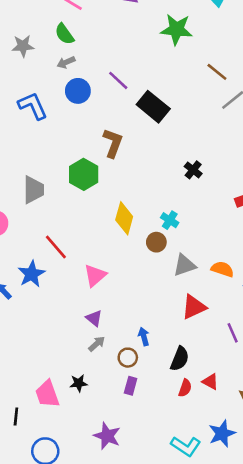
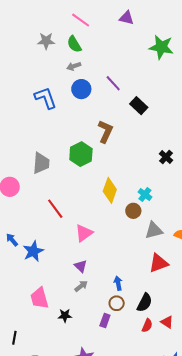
gray star: (23, 46) -> (46, 41), moved
black rectangle: (153, 107) -> (139, 106), size x0.7
blue star: (31, 274) -> (33, 251), moved
brown circle: (128, 358) -> (117, 303), moved
pink trapezoid: (47, 394) -> (39, 298), moved

